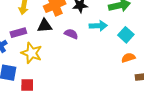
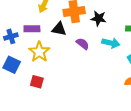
red square: (27, 85) -> (37, 82), moved

